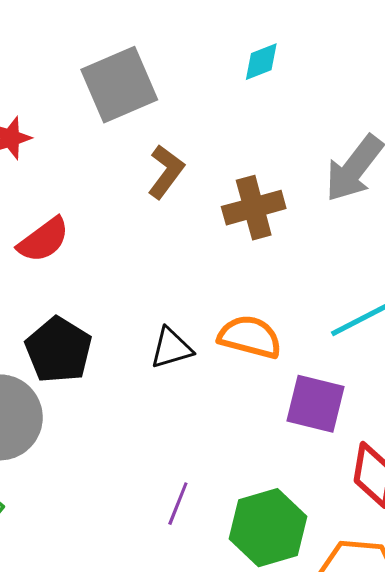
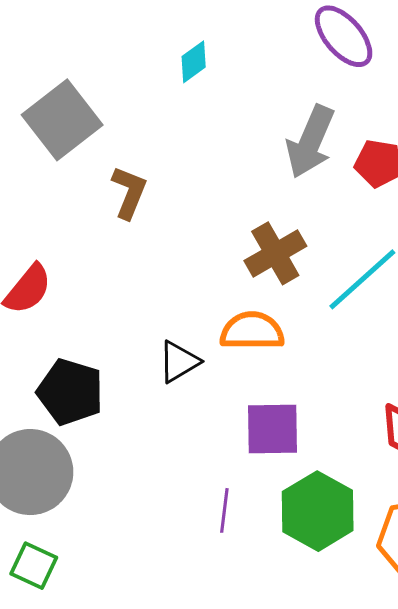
brown cross: (254, 208) -> (275, 253), moved
purple square: (316, 404) -> (272, 429), moved

